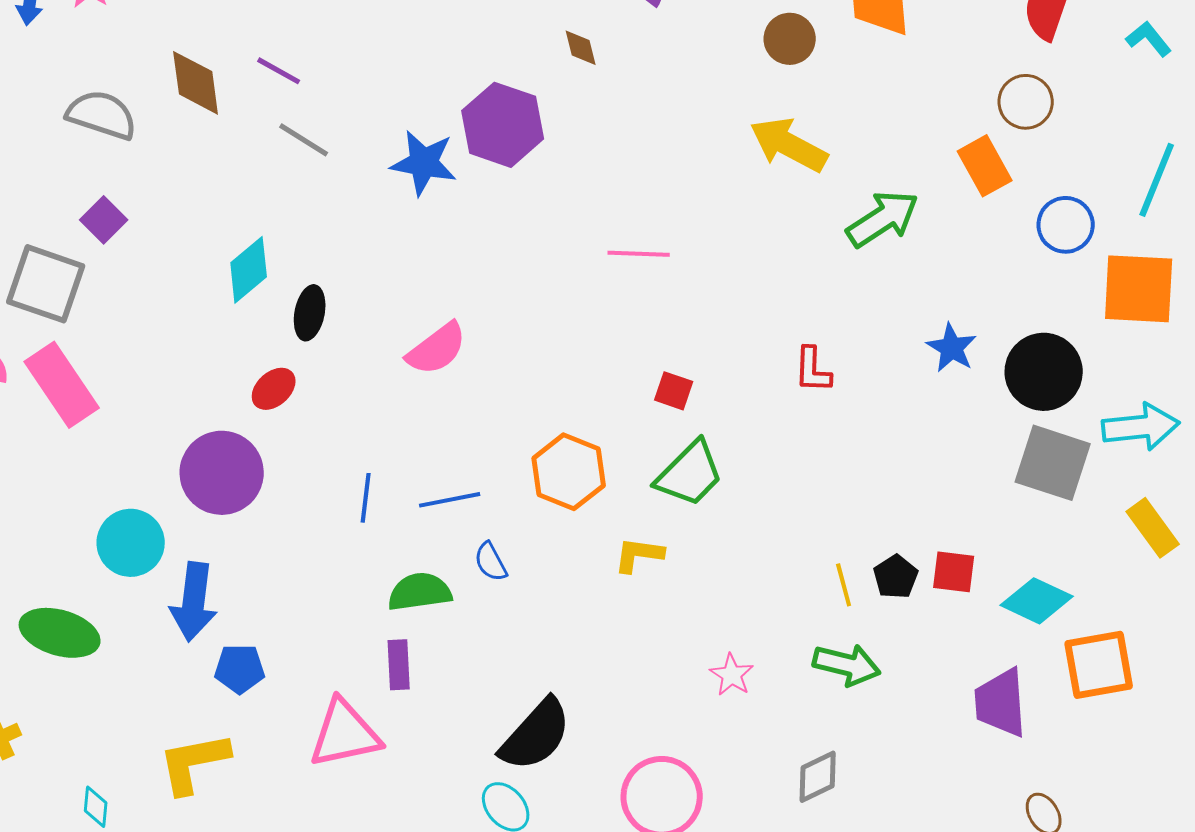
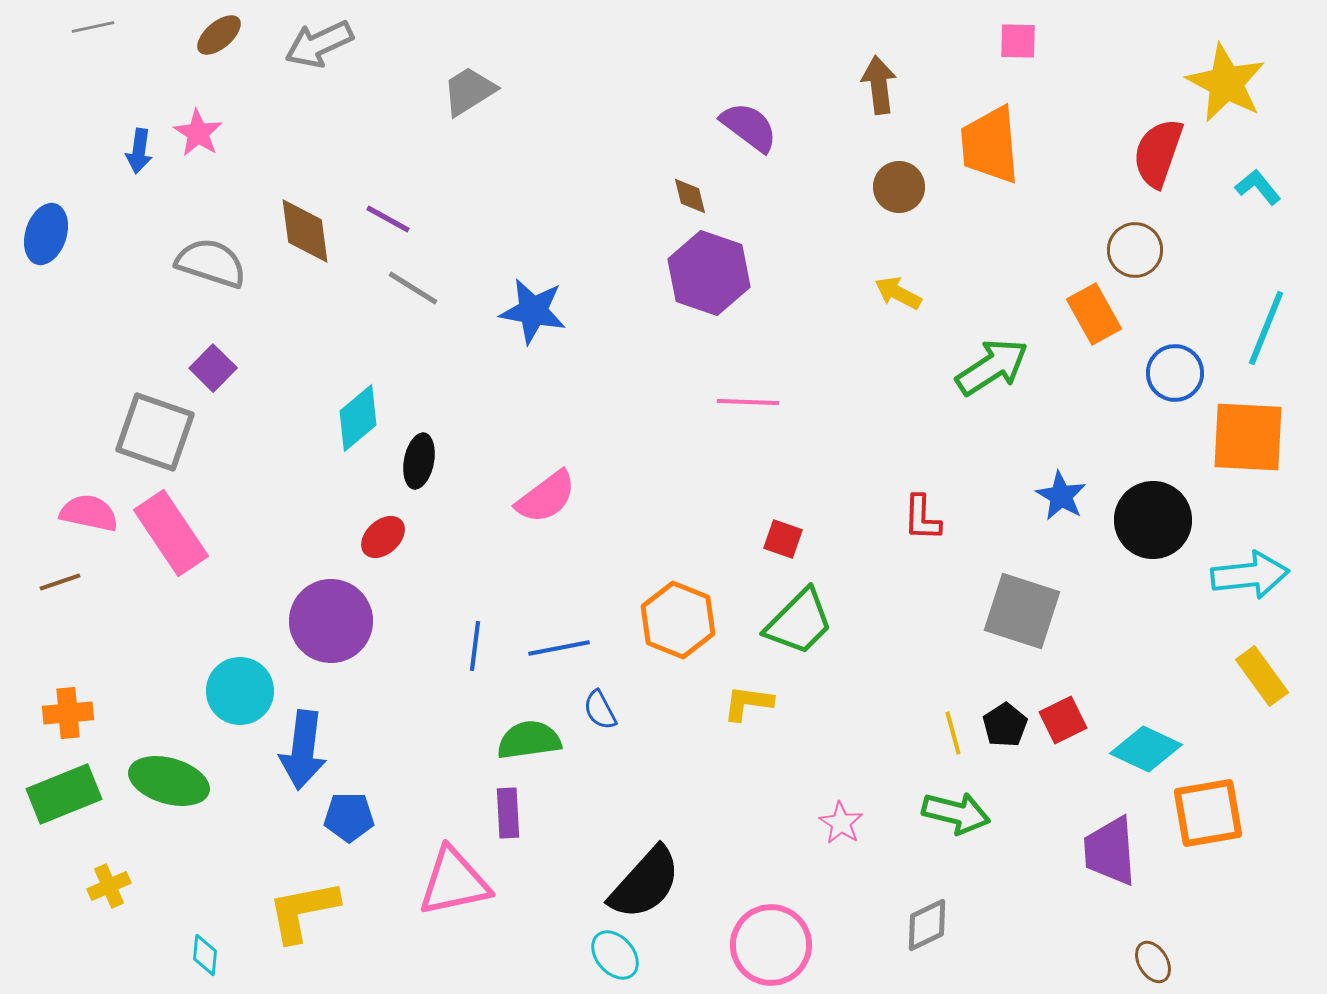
purple hexagon: (503, 125) -> (709, 273), moved
yellow arrow: (789, 145) -> (898, 293), size x0.6
gray square: (1053, 463) -> (1022, 611), moved
red square: (954, 572) -> (1063, 720), turned -33

